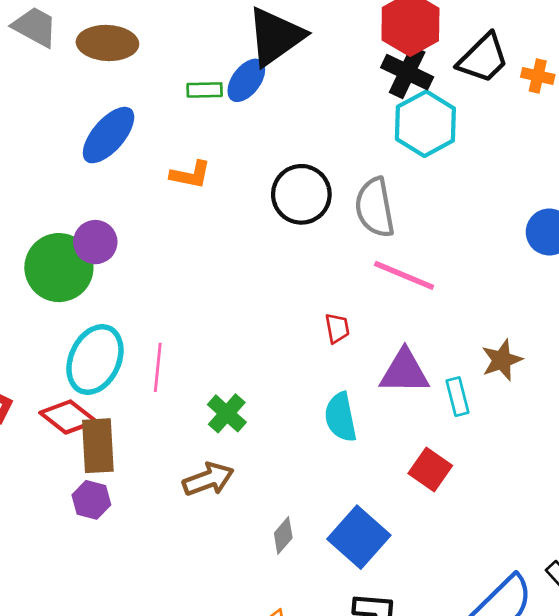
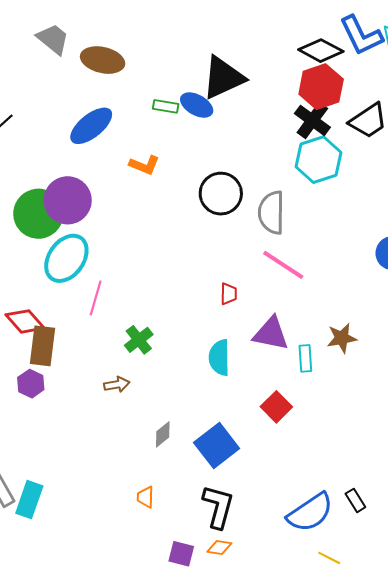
blue ellipse: (246, 80) -> (197, 105), turned 72
purple circle: (95, 242) -> (68, 200), size x1.5
cyan ellipse: (95, 360) -> (66, 258), moved
brown arrow: (208, 479) -> (117, 384), size x0.7

